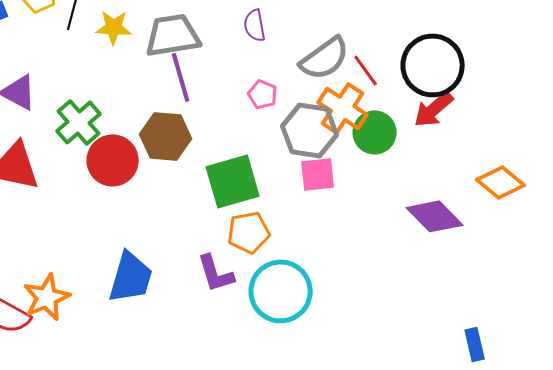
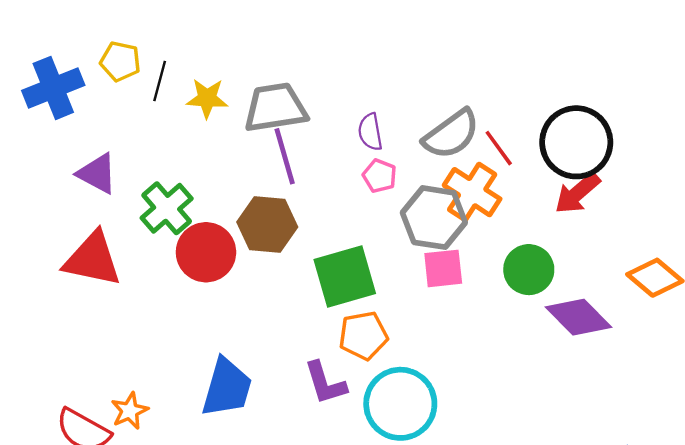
purple semicircle: (255, 25) -> (370, 132), moved
green circle: (375, 132) -> (529, 270), moved
orange star: (47, 297) -> (130, 411), size x0.7

